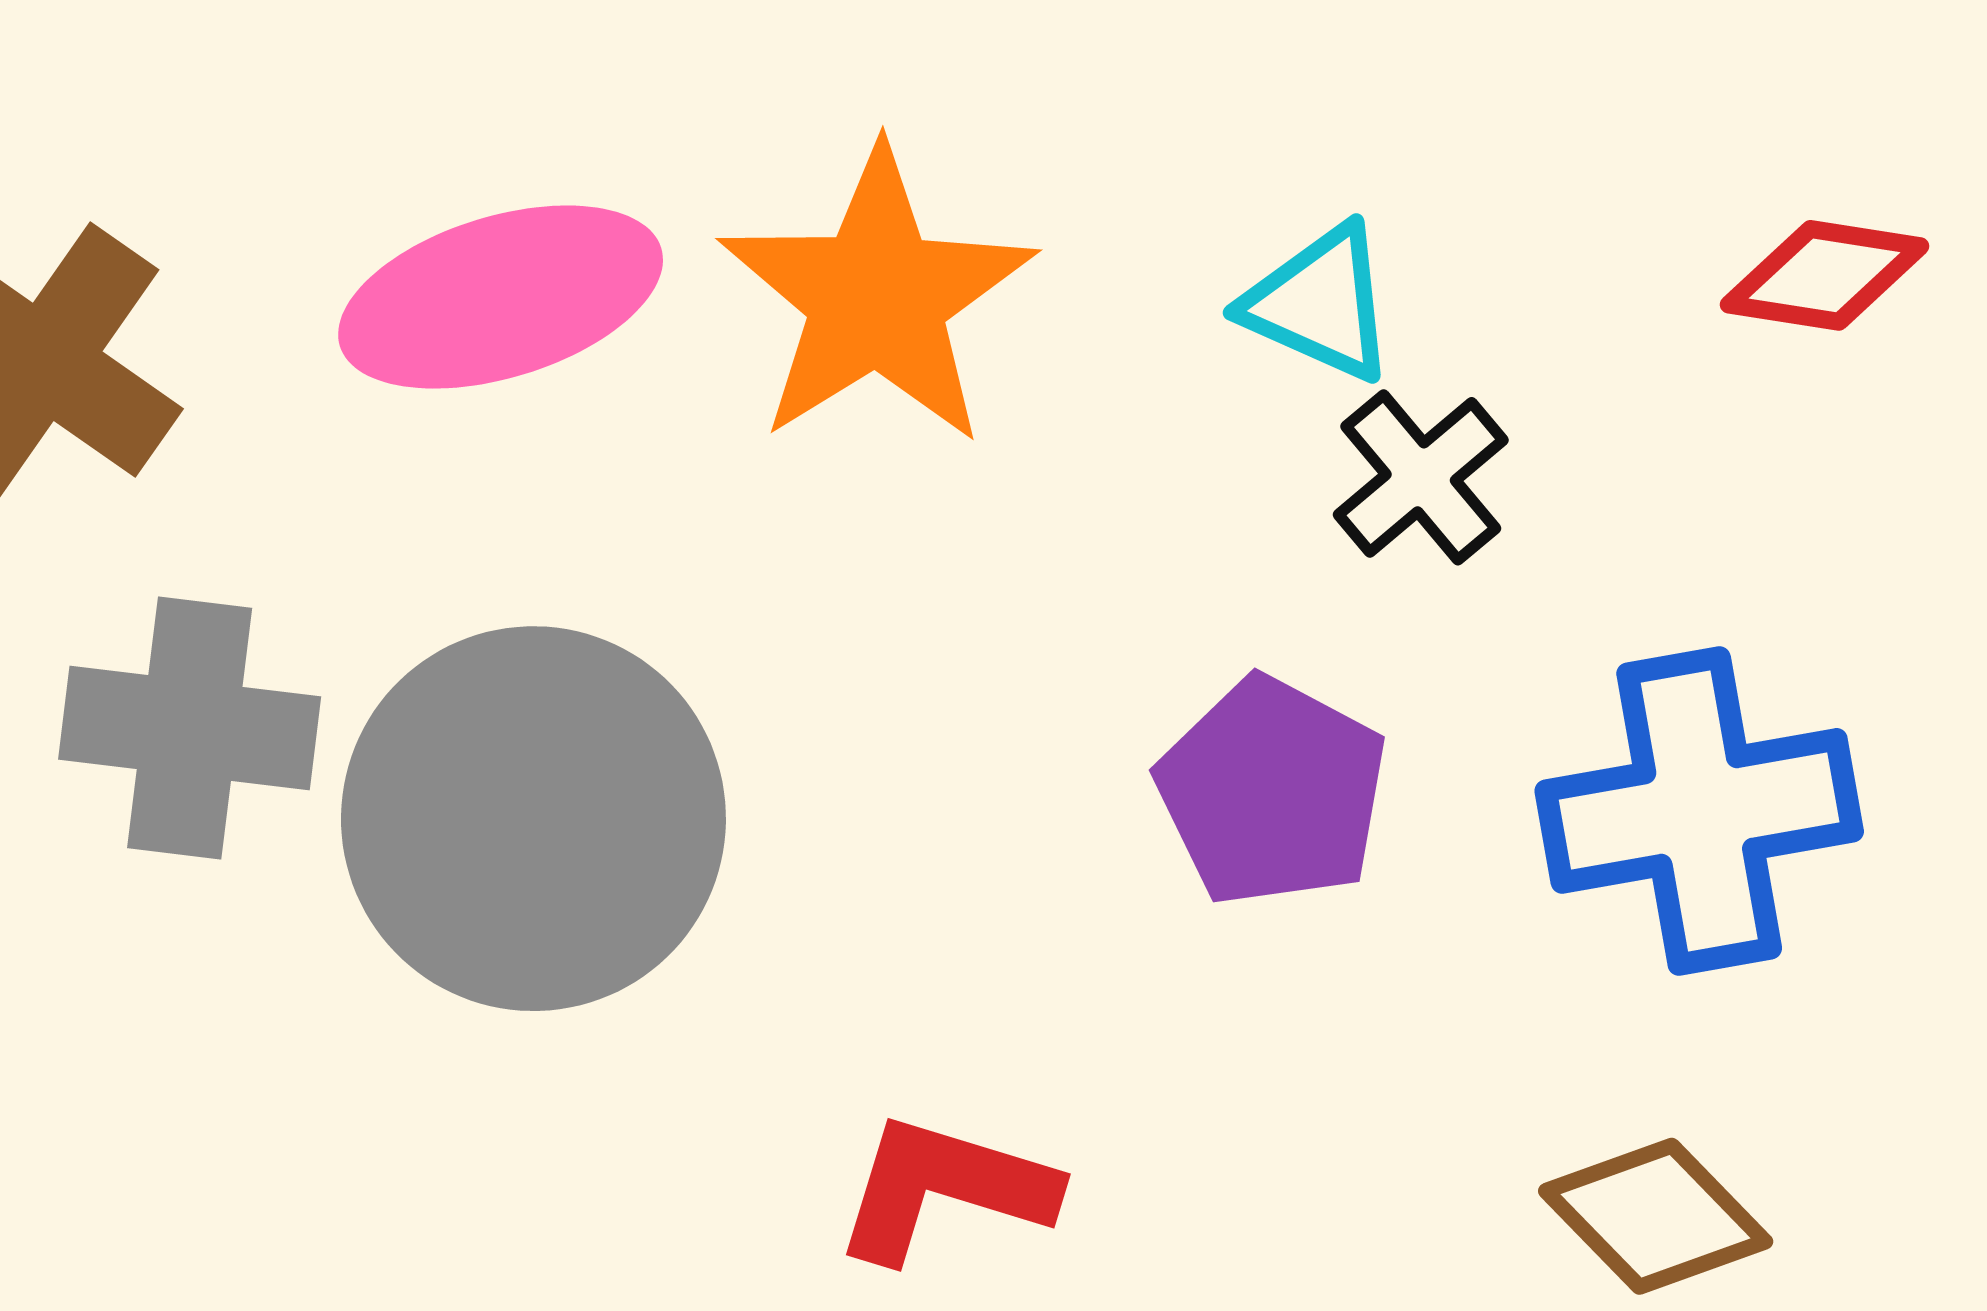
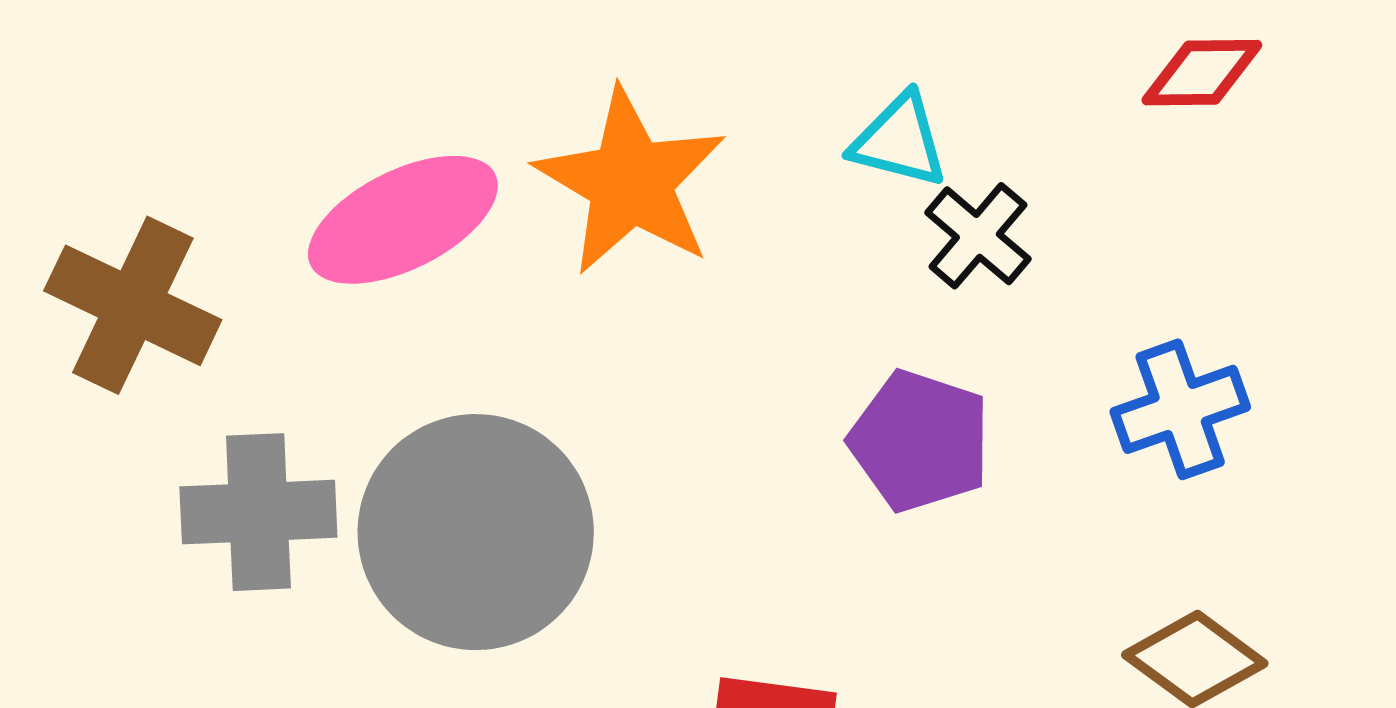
blue cross: (1699, 811) -> (1180, 409), size x0.7

